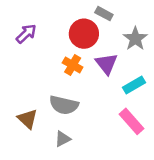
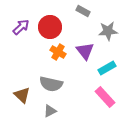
red circle: (84, 34) -> (50, 27), moved
gray star: (135, 39) -> (108, 31), turned 30

